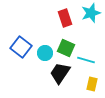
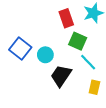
green square: (66, 48) -> (78, 41), moved
cyan line: (86, 60) -> (88, 62), turned 30

